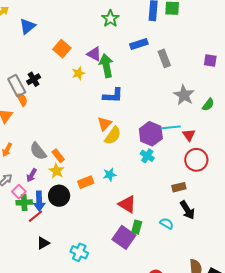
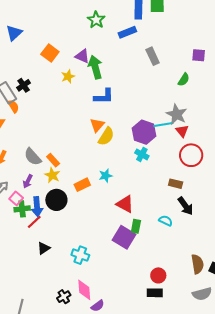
blue rectangle: (139, 44) -> (127, 32), moved
gray star: (184, 95) -> (177, 114), moved
green semicircle: (208, 105) -> (184, 80), moved
brown rectangle: (179, 187) -> (176, 184), turned 32

